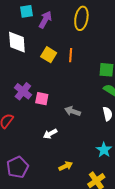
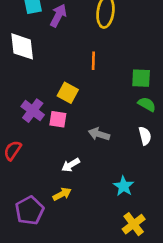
yellow square: (49, 55) -> (68, 93), moved
cyan star: (104, 150) -> (124, 186), moved
yellow arrow: (66, 166) -> (62, 194), moved

